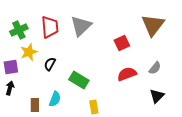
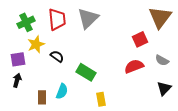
red square: (122, 43) -> (140, 39), moved
black semicircle: (50, 64) -> (57, 56), turned 96
gray semicircle: (155, 68) -> (162, 60), turned 80

